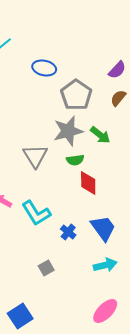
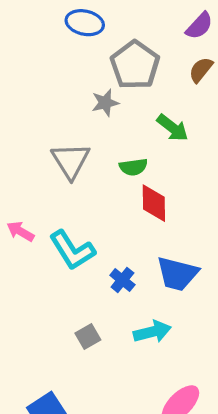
gray star: (68, 131) -> (105, 103), moved, size x0.6
blue trapezoid: (103, 228) -> (177, 274), turned 140
cyan arrow: (105, 265) -> (152, 332), moved

